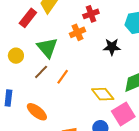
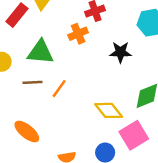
green triangle: (47, 48) -> (40, 52), turned -45
brown line: (41, 72) -> (32, 82), turned 42

